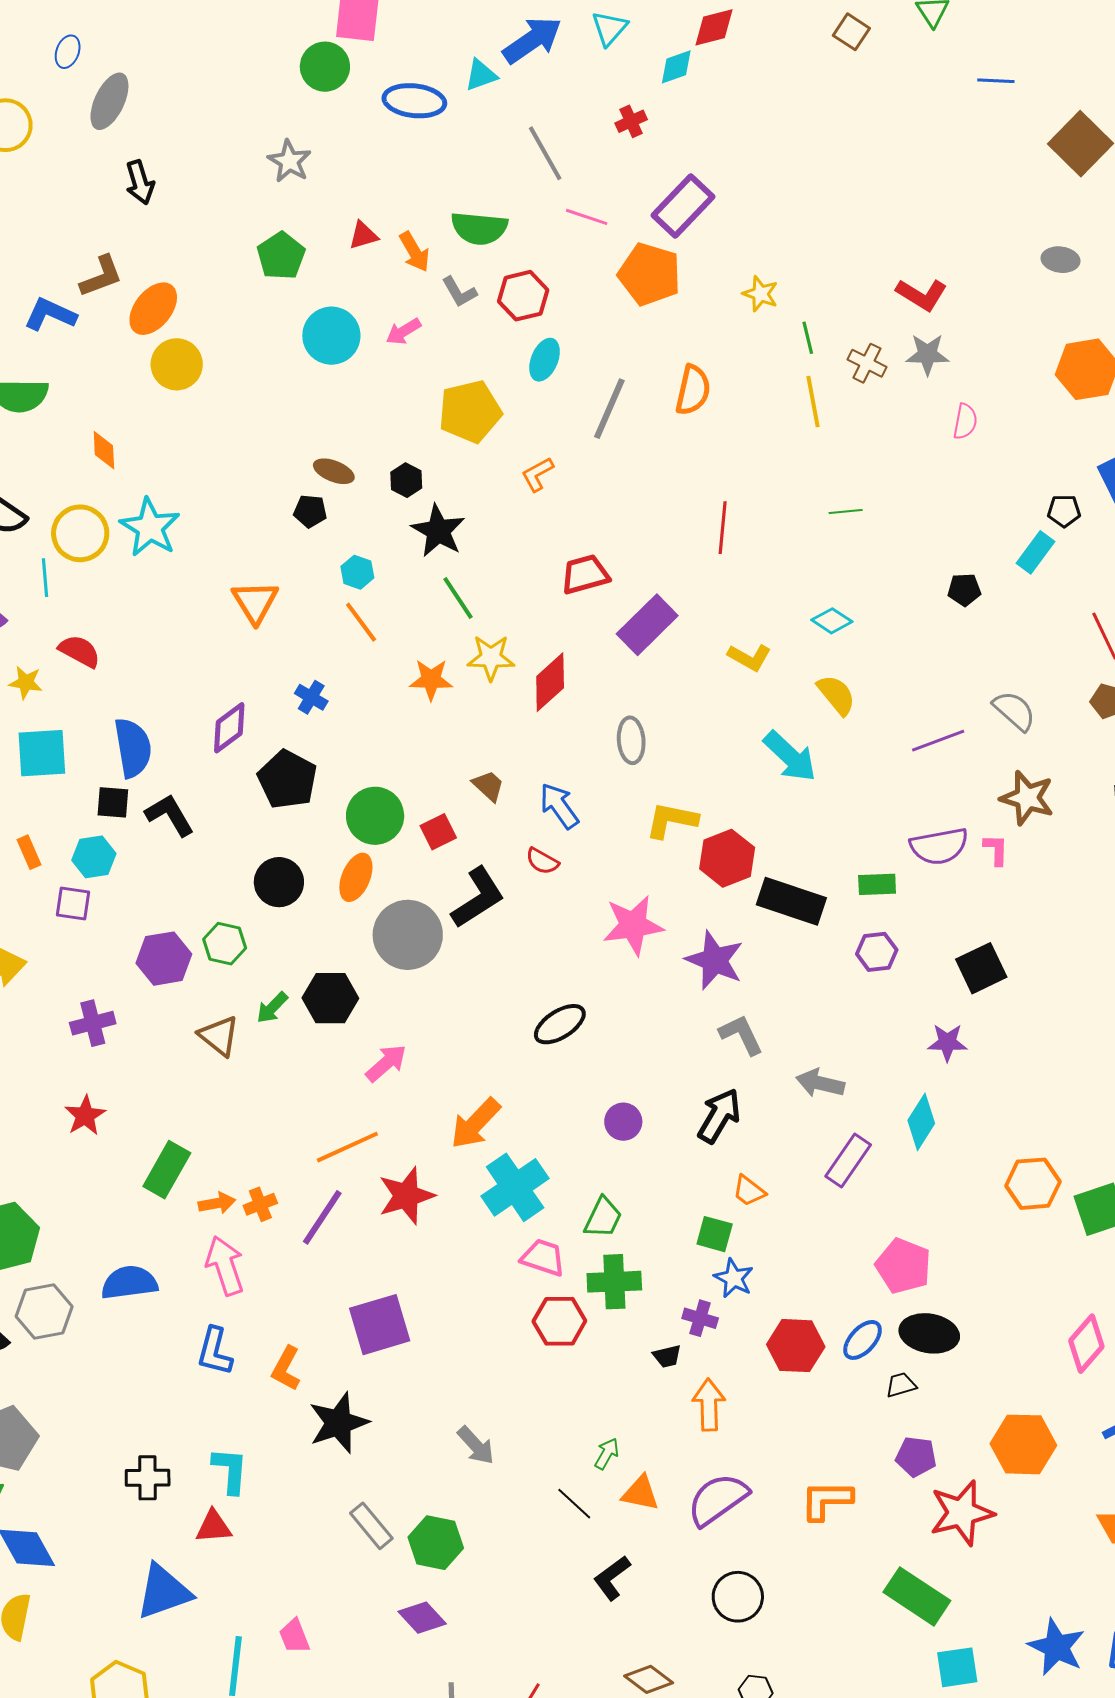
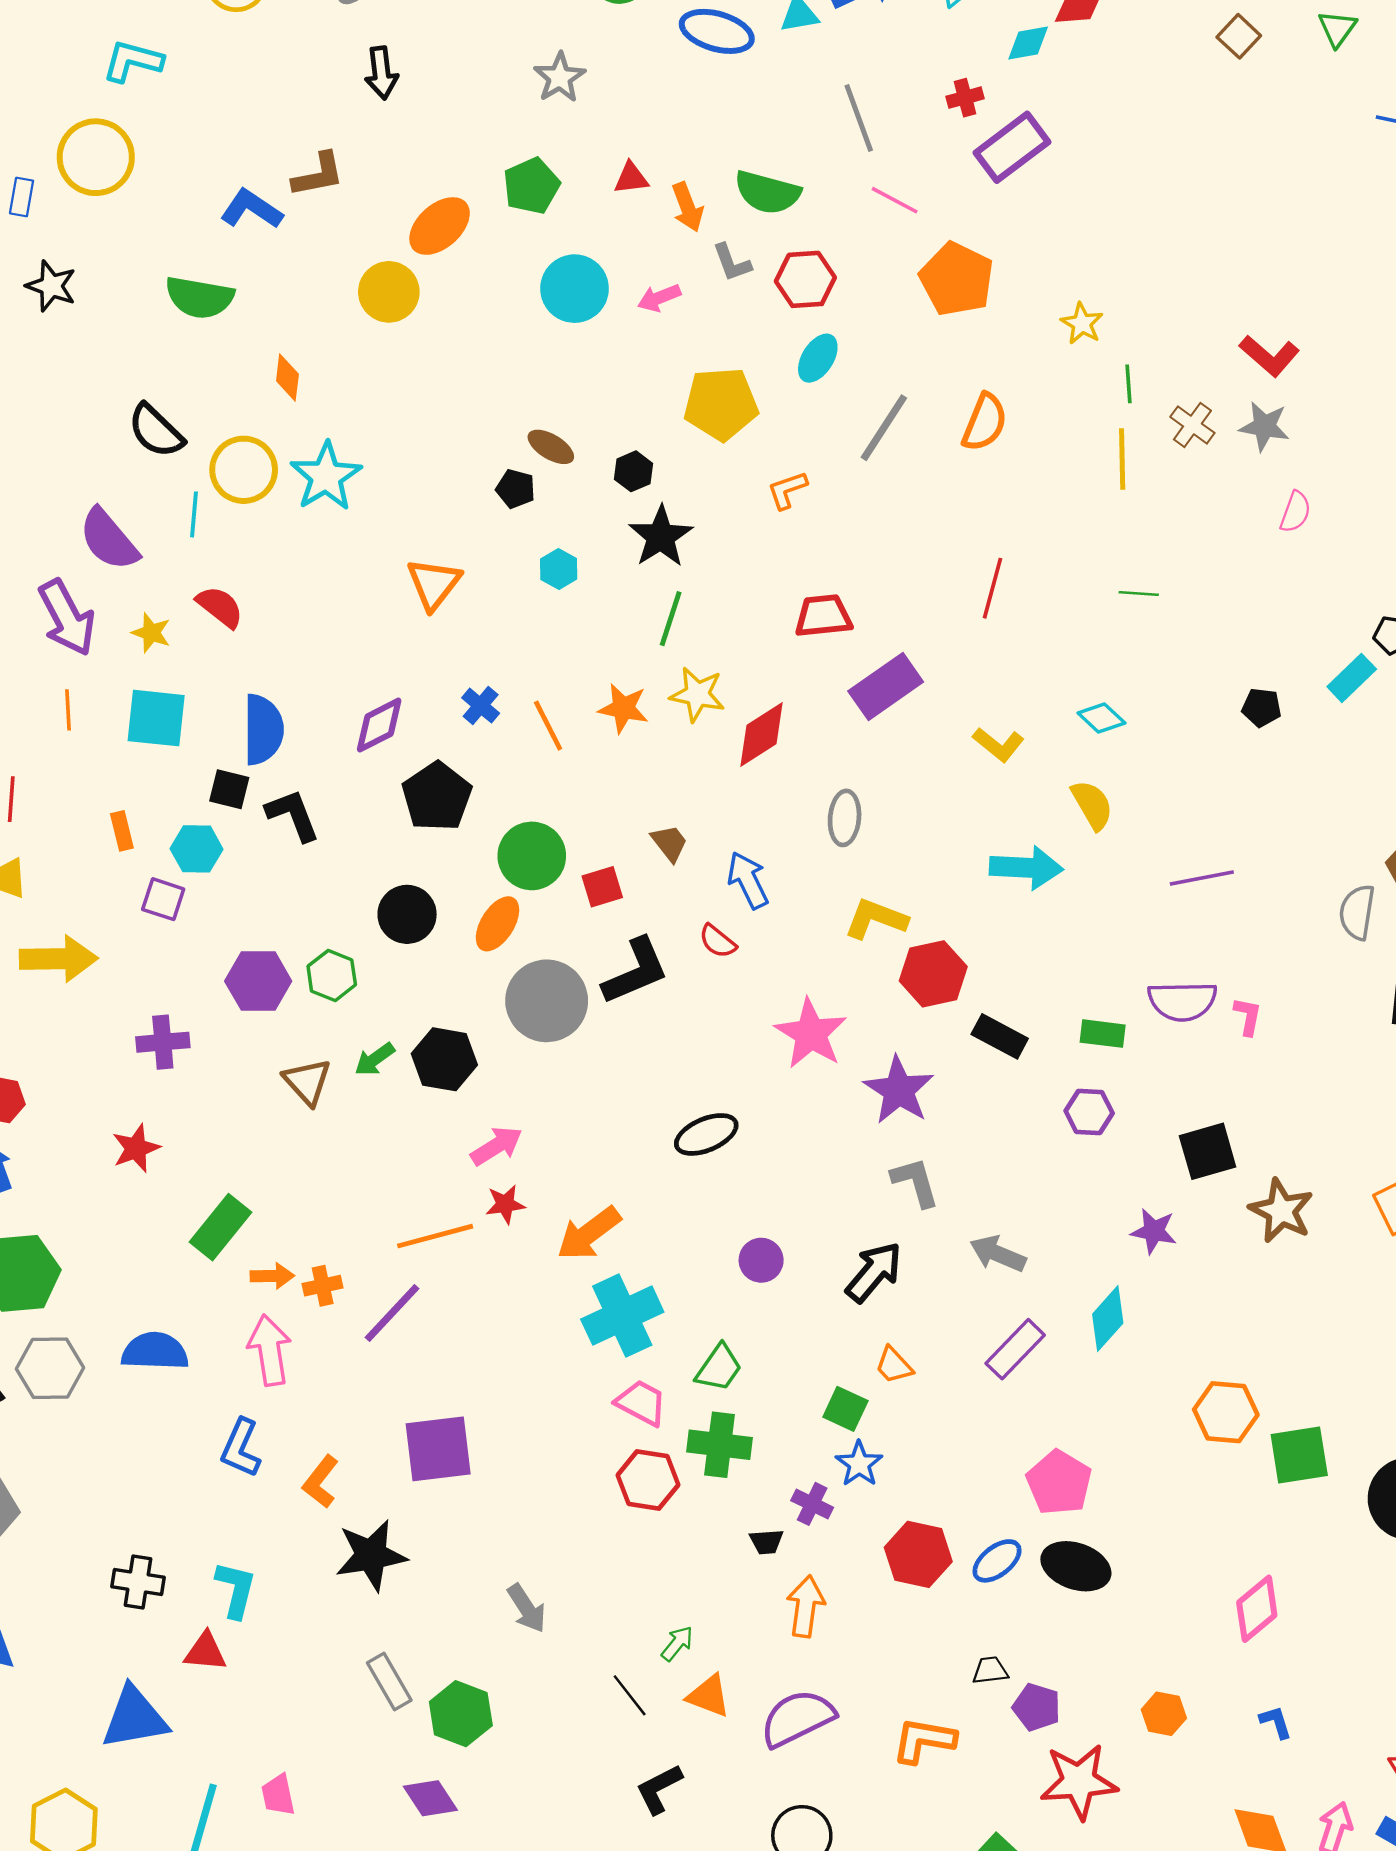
purple rectangle: (683, 206) -> (1012, 147), moved
orange ellipse: (153, 309) -> (440, 226), moved
green line: (458, 598) -> (671, 619), turned 42
orange line: (361, 622) -> (548, 726), moved
gray semicircle: (1014, 711) -> (1357, 912), moved, turned -132
cyan arrow: (790, 756) -> (1026, 868), turned -50
brown star: (1027, 798) -> (1281, 1211), moved
black rectangle: (791, 901) -> (1000, 1036), size x0.7
pink star: (633, 925) -> (811, 1034), turned 30
red star: (406, 1196) -> (505, 1204), moved, size x0.6
black trapezoid: (901, 1385) -> (990, 1670), moved
orange hexagon: (1023, 1444) -> (1164, 1714), size x0.6

